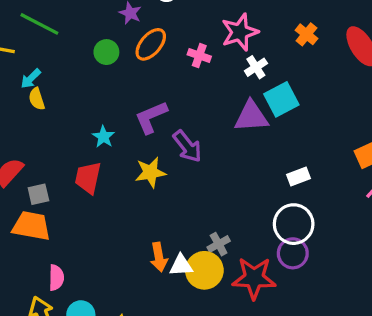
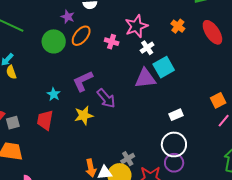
green circle: (106, 52) -> (54, 41), size x1.5
gray square: (38, 194) -> (13, 123), moved

